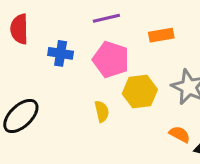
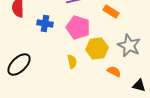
orange rectangle: (161, 35) -> (111, 11), turned 42
orange semicircle: (180, 134) -> (114, 71), moved

